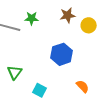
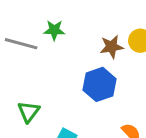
brown star: (68, 15) -> (112, 47), moved

